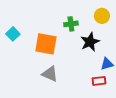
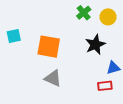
green cross: (71, 24) -> (84, 13), moved, turned -32
cyan square: (13, 34) -> (14, 36), turned 32

